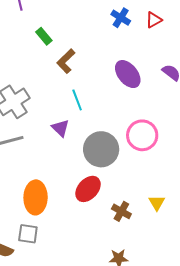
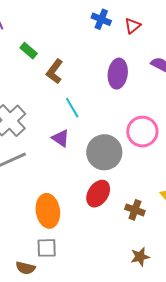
red triangle: (154, 20) -> (133, 26), moved
purple ellipse: (128, 74) -> (118, 74), turned 56

